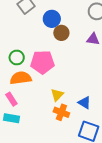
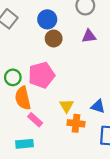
blue circle: (52, 19) -> (47, 19), moved
orange semicircle: (21, 78) -> (23, 98), turned -80
pink rectangle: (11, 99) -> (35, 120), moved

